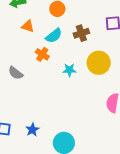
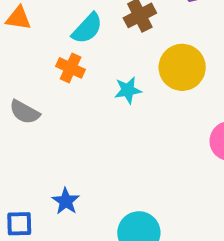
orange triangle: (28, 26) -> (19, 18), moved
blue star: (32, 130) -> (66, 201), moved

